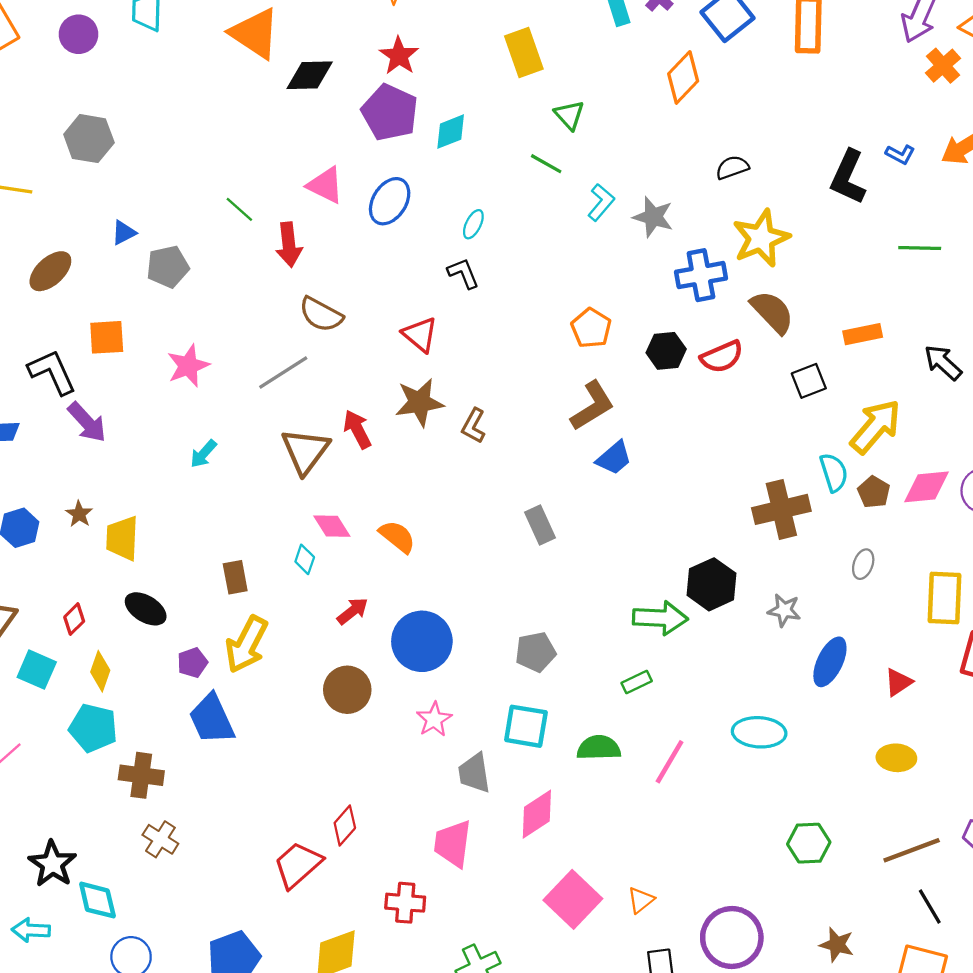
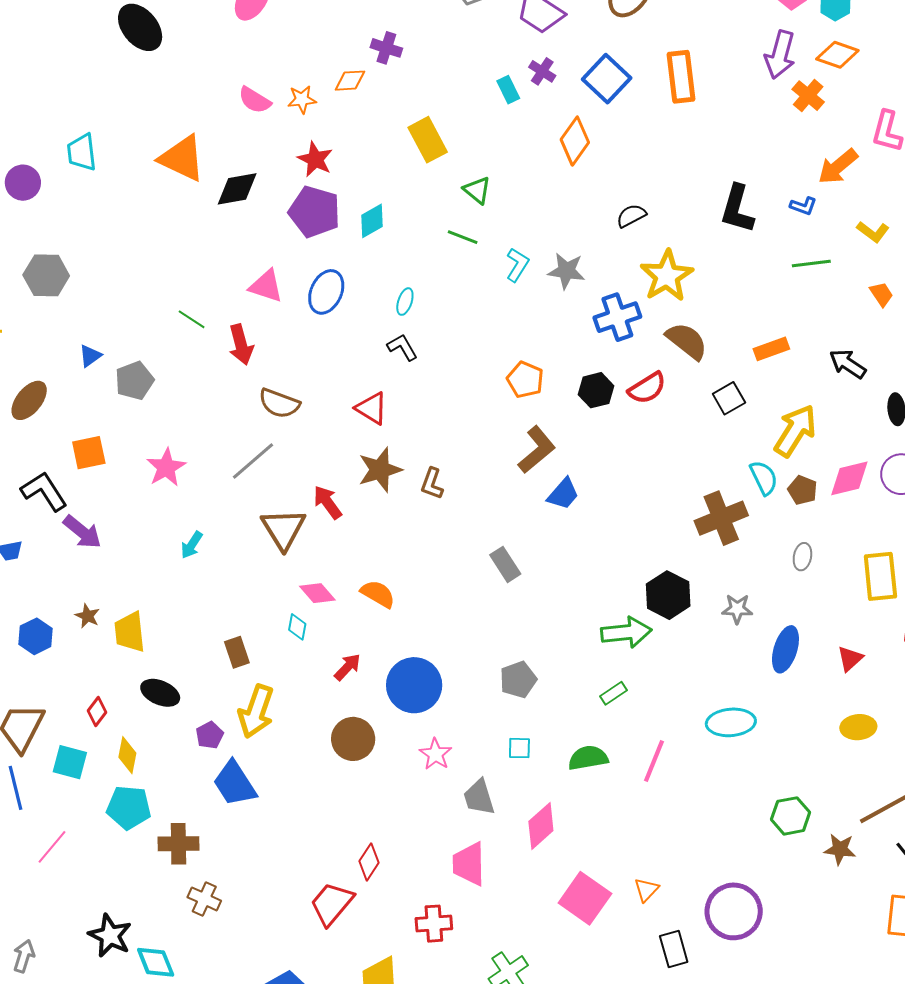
blue L-shape: (900, 154) -> (803, 206), moved
cyan square: (526, 726) -> (519, 748), size x0.6
brown star: (837, 945) -> (840, 849), moved

